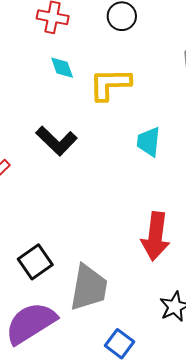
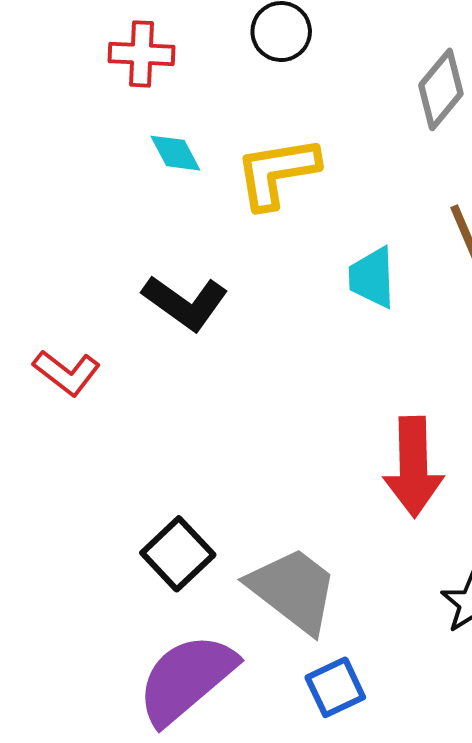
gray trapezoid: (89, 288) -> (293, 590), turned -54
blue square: (119, 344) -> (335, 687), moved, turned 36

